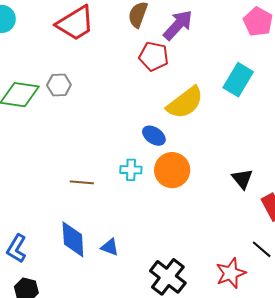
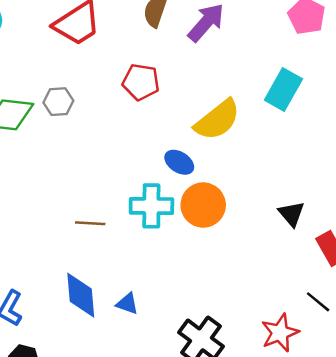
red pentagon: (154, 56) -> (141, 82), moved
cyan cross: (131, 170) -> (151, 206), size x1.6

